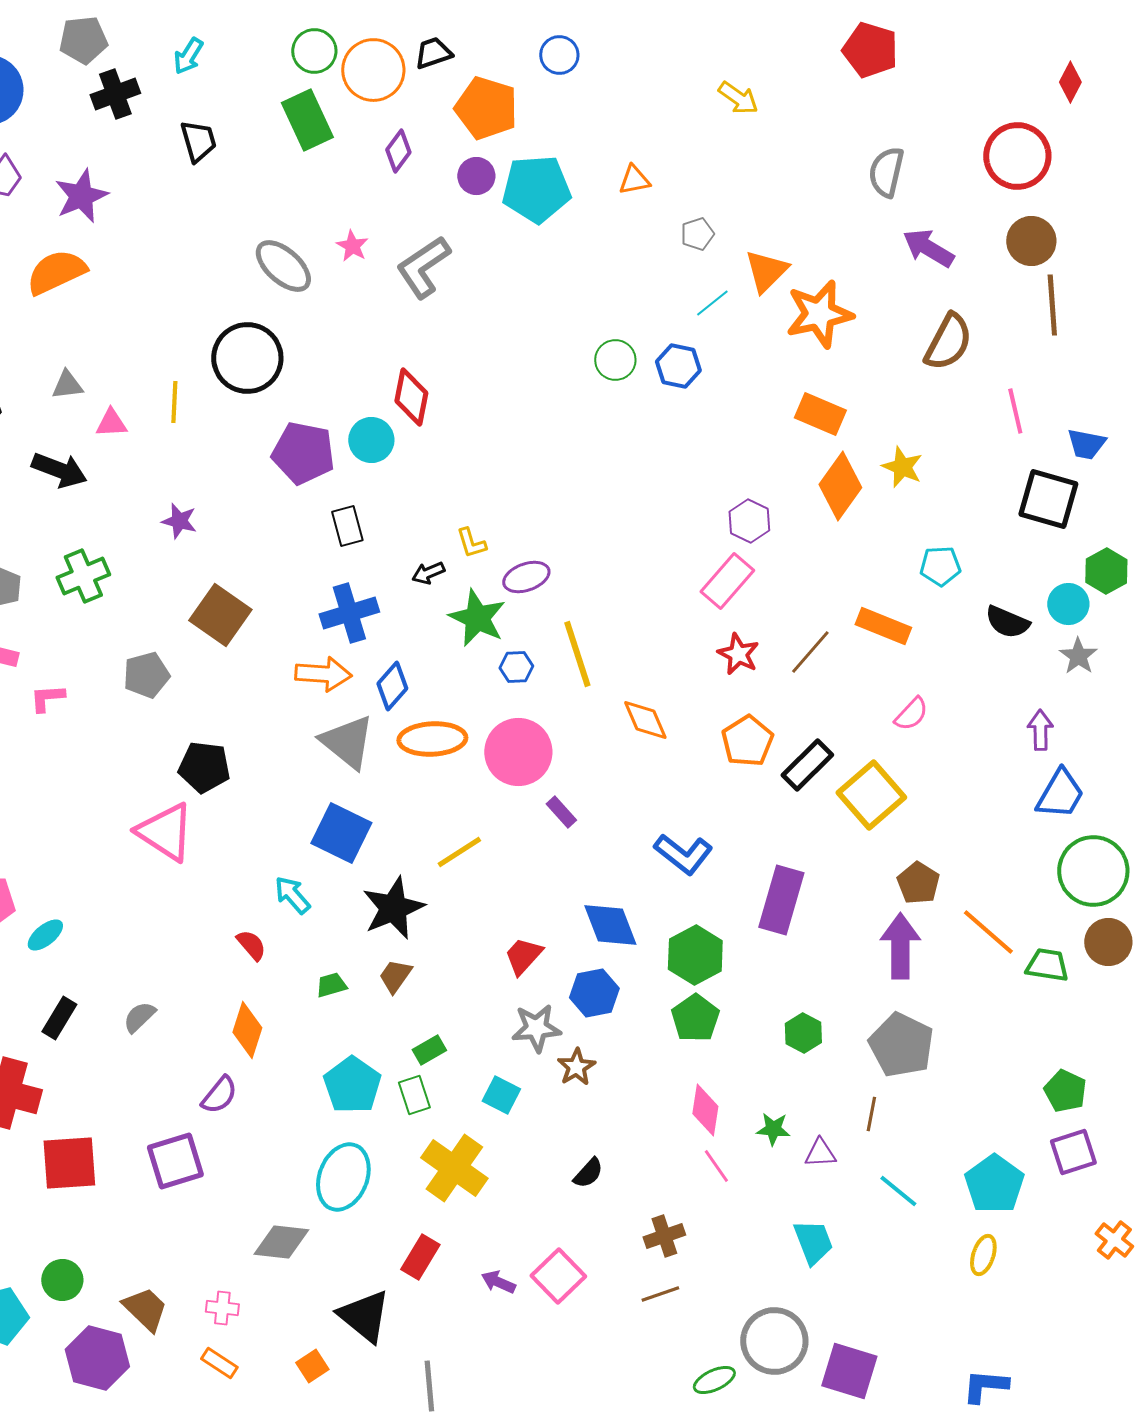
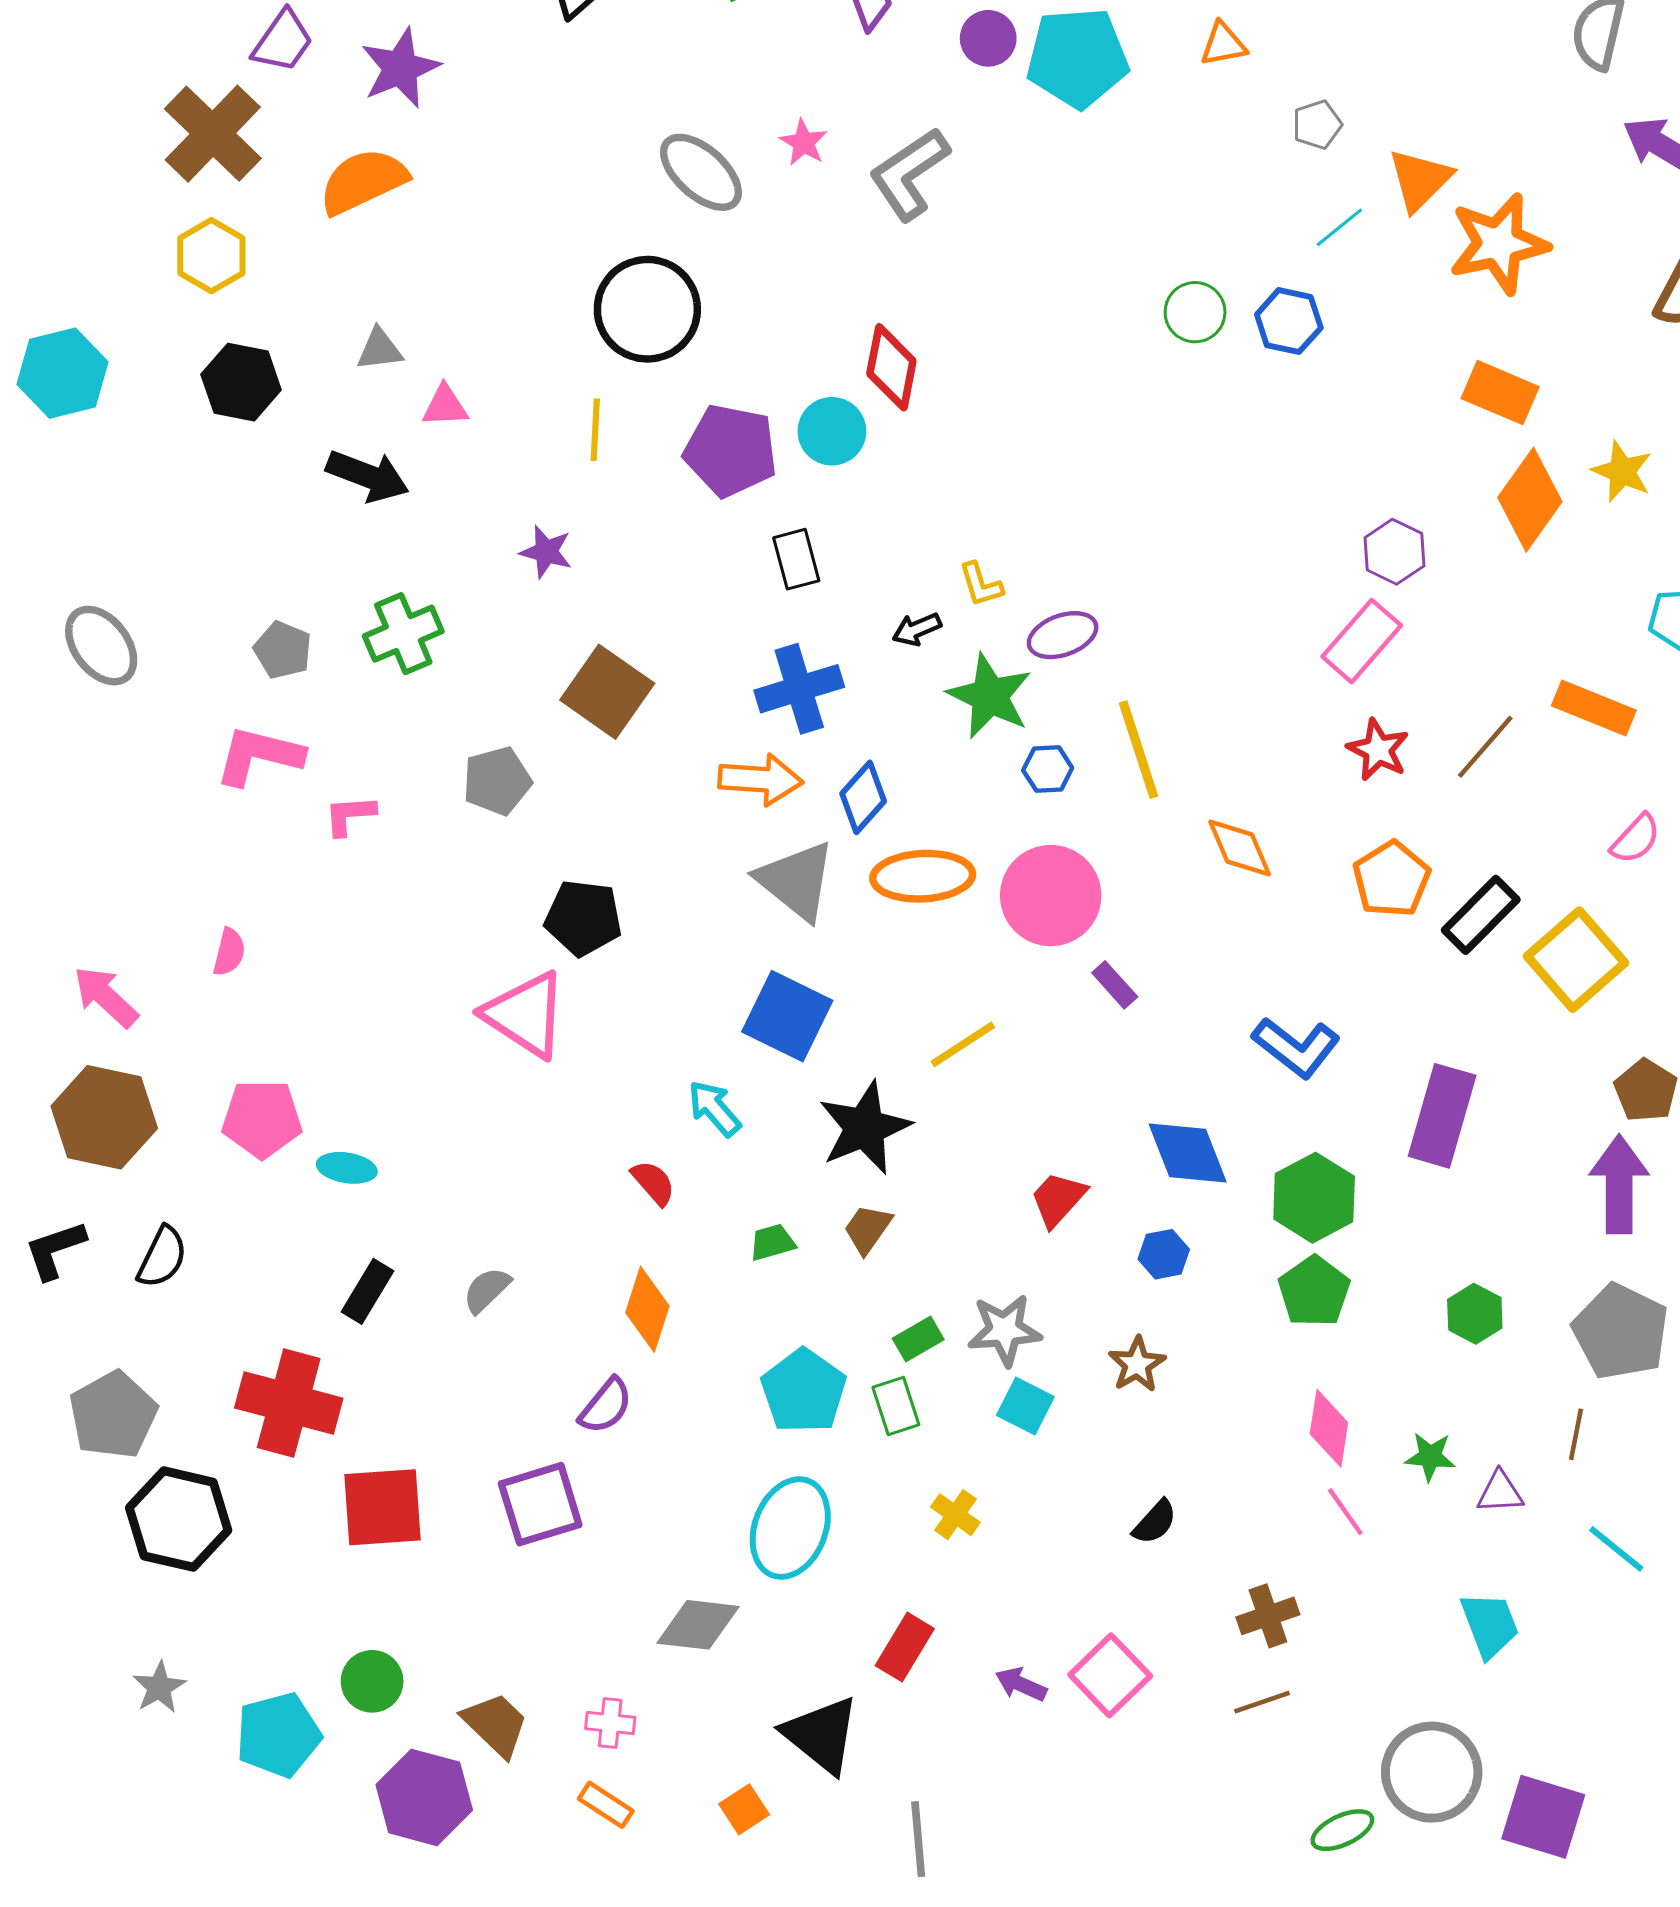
yellow line: (174, 402) -> (595, 430), moved
cyan ellipse: (45, 935) -> (347, 1168), turned 48
blue hexagon: (594, 993) -> (1164, 1254), size x0.7
gray star: (536, 1028) -> (1005, 1330), moved
yellow cross: (454, 1168) -> (955, 1515), size x0.5

